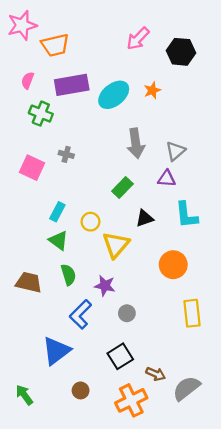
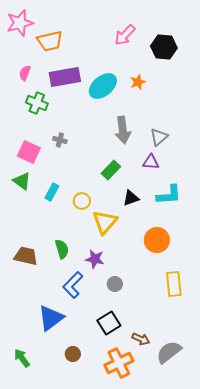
cyan L-shape: (186, 215) -> (169, 195), turned -88
green triangle: (58, 240) -> (22, 181), moved

